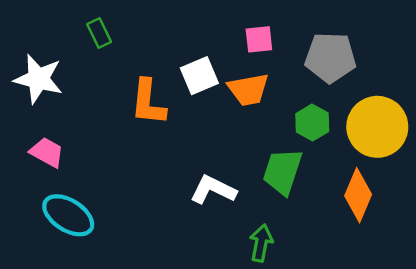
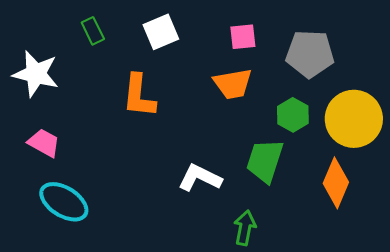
white square: (199, 76) -> (161, 32), moved

